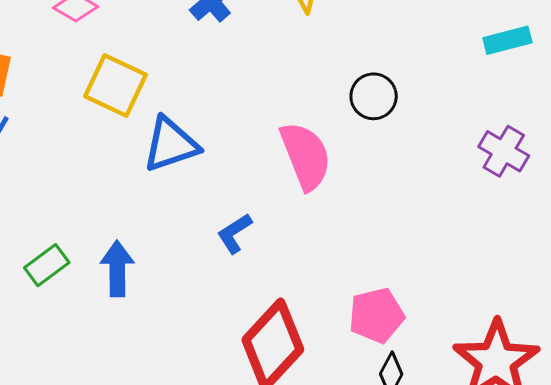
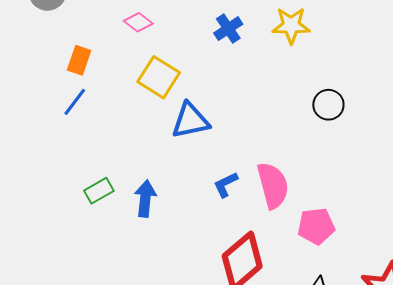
pink semicircle: (306, 156) -> (273, 185), moved
pink pentagon: (377, 315) -> (316, 226), moved

